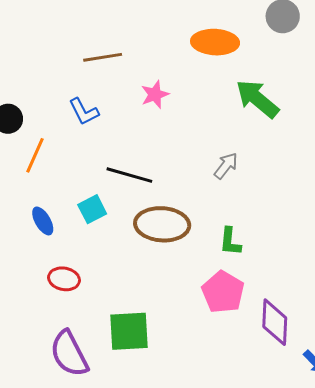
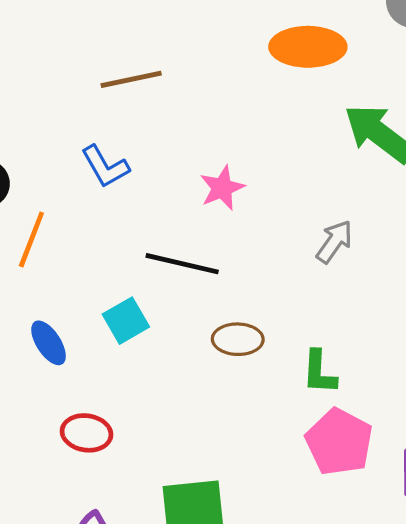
pink star: (155, 95) -> (222, 188), moved
brown ellipse: (162, 224) -> (238, 339), size x0.6
green L-shape: (230, 242) -> (319, 372), moved

